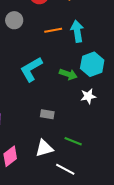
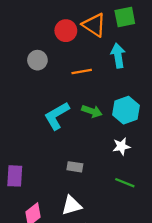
cyan arrow: (77, 31) -> (118, 56), moved
green arrow: (68, 74) -> (92, 111), moved
green line: (73, 141) -> (125, 183), moved

